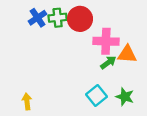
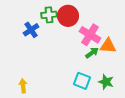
blue cross: (38, 18) -> (31, 30), moved
pink cross: (106, 41) -> (90, 35), turned 30
cyan square: (97, 96) -> (82, 81), turned -30

